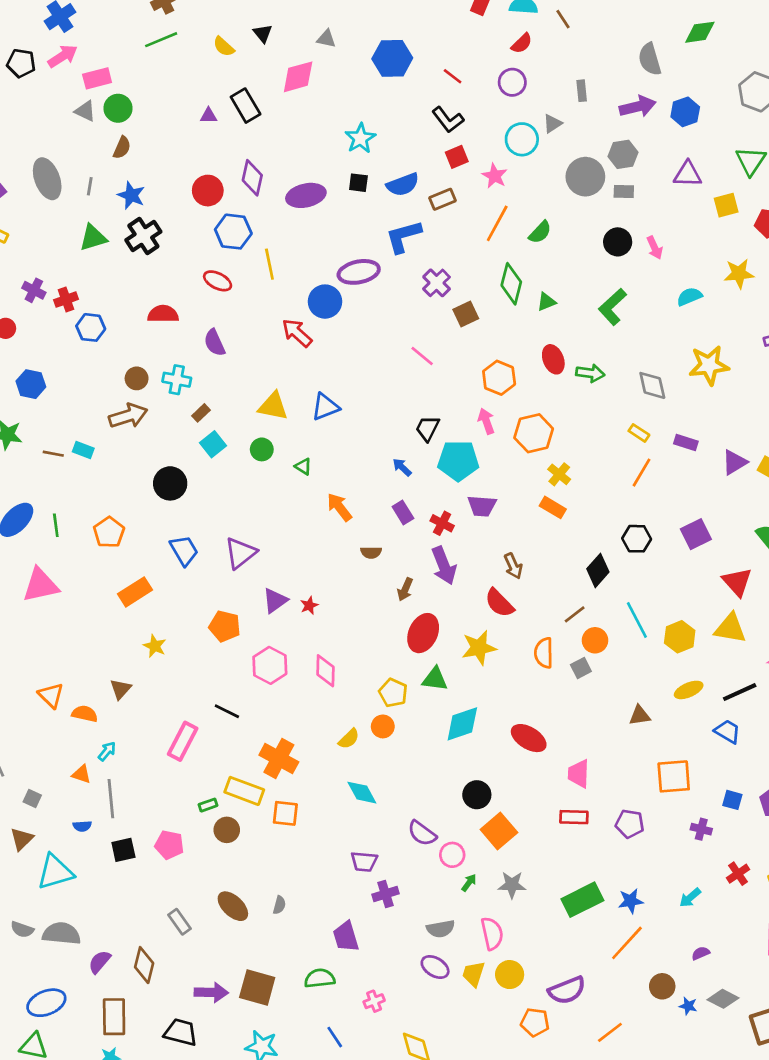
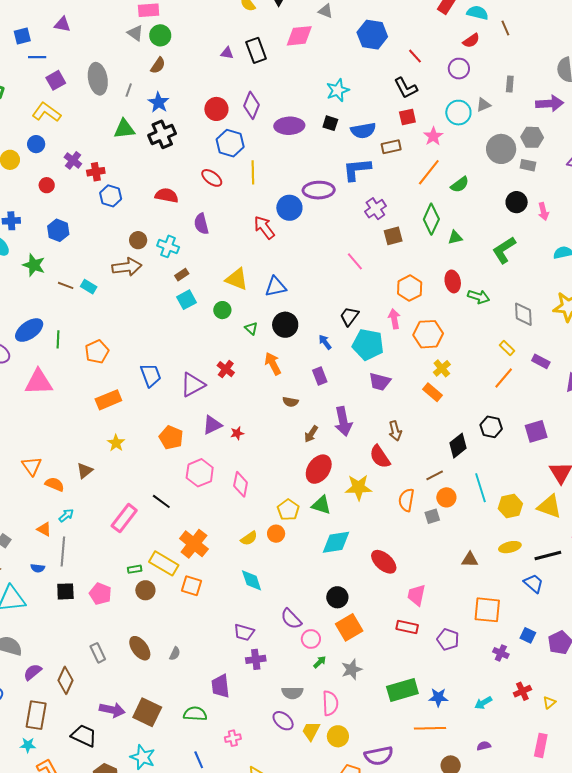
black circle: (170, 483) -> (285, 325), moved
red cross: (442, 523) -> (226, 369), moved
gray star: (512, 885) -> (352, 669), turned -30
orange line: (627, 943) -> (430, 728), turned 36

